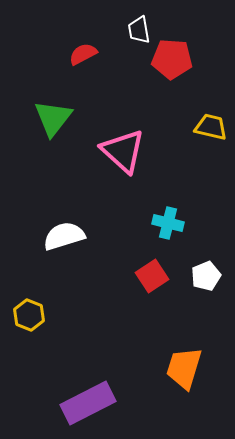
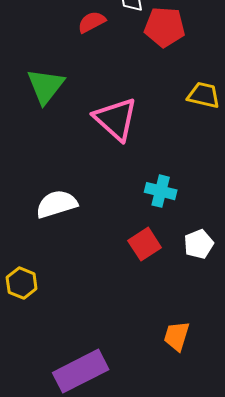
red semicircle: (83, 54) -> (92, 22), moved
orange trapezoid: (184, 368) -> (177, 336), size x0.7

